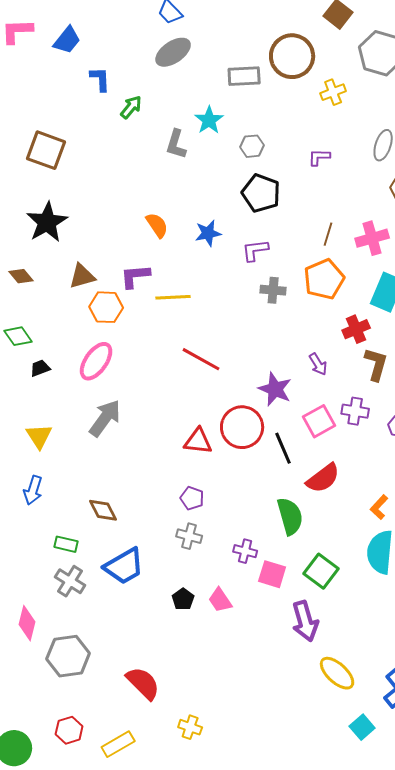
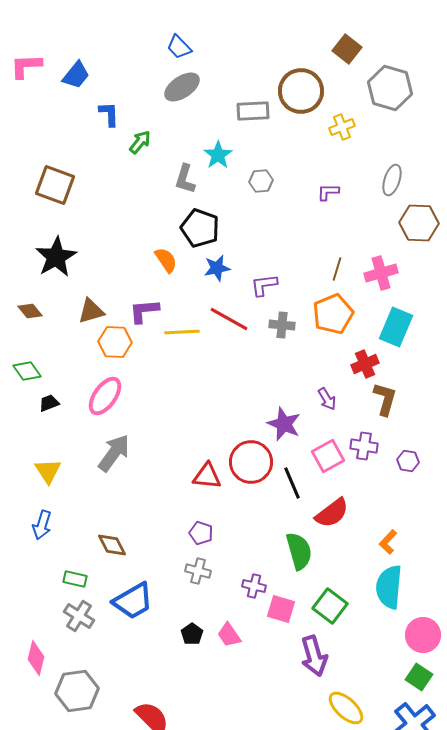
black pentagon: (261, 193) -> (200, 228), moved
red line: (201, 359) -> (229, 319), moved

